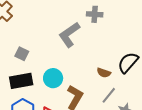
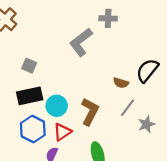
cyan circle: (53, 78) -> (57, 106), moved

